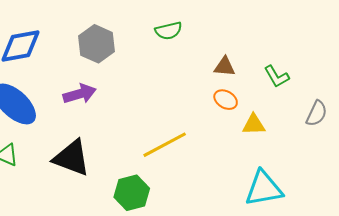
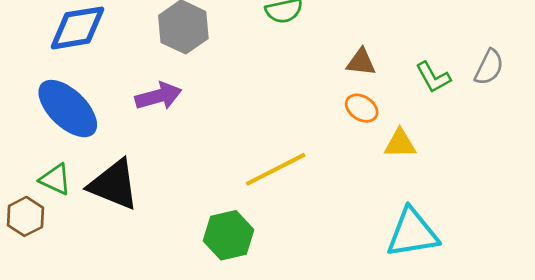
gray semicircle: (317, 113) -> (489, 67), moved
black triangle: (72, 158) -> (114, 185), moved

